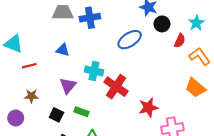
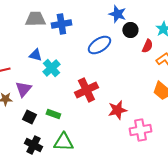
cyan cross: (94, 71) -> (51, 68), moved, turned 36
purple triangle: (68, 86) -> (23, 89), moved
red cross: (116, 87) -> (86, 90), turned 30

